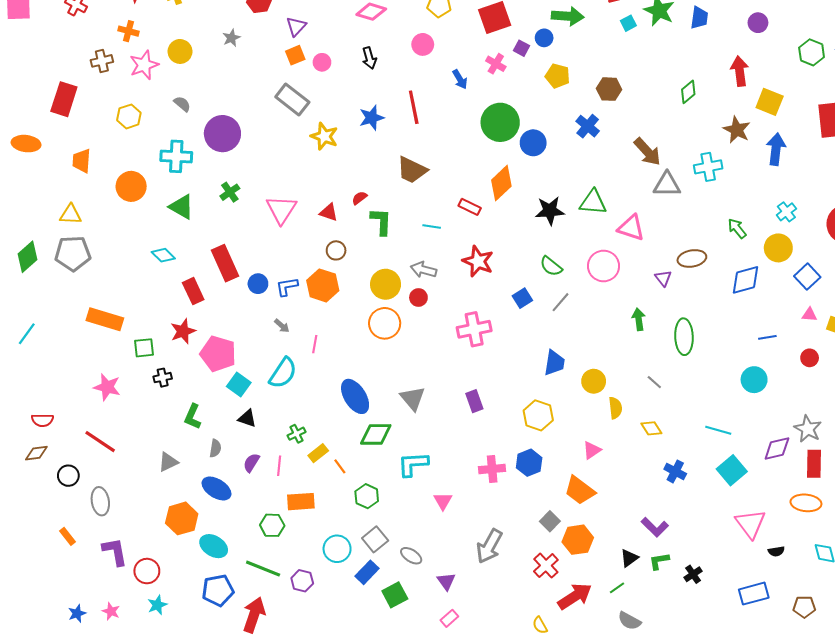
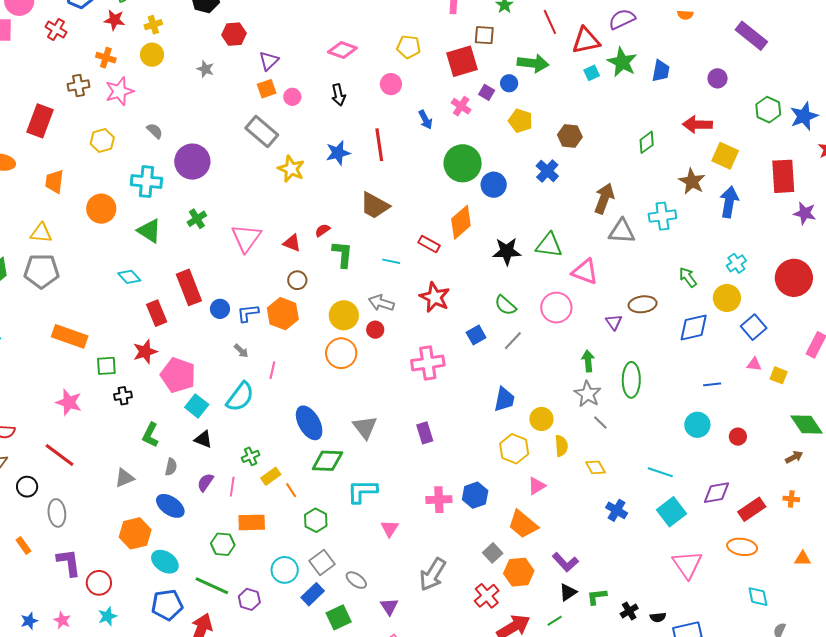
gray star: (231, 38) -> (205, 69), turned -30
yellow circle: (180, 51) -> (152, 55), moved
red arrow: (740, 71) -> (697, 125), turned -84
brown arrow: (647, 152) -> (604, 199), turned -120
red circle: (810, 358) -> (738, 437), moved
yellow hexagon: (538, 415) -> (514, 449), moved
gray star: (808, 429) -> (588, 394), moved
red rectangle: (814, 464) -> (752, 509), turned 52
purple L-shape: (655, 527) -> (565, 562), moved
black semicircle: (776, 551) -> (658, 617), moved

